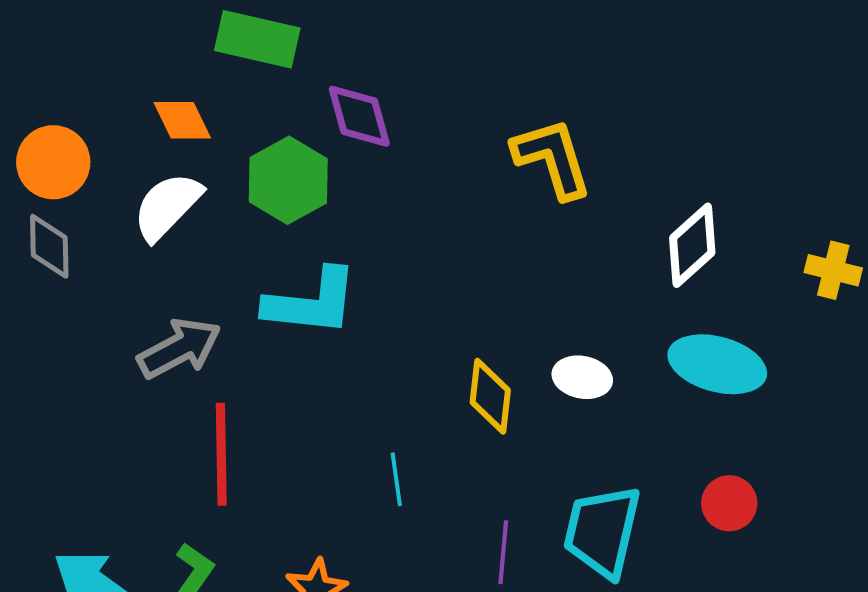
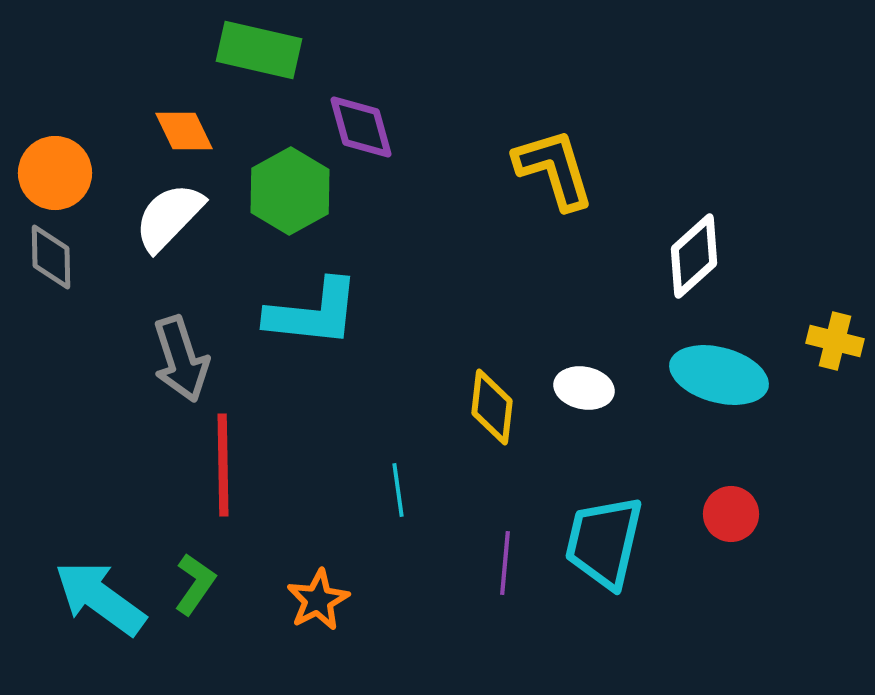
yellow cross: (833, 270) -> (835, 341), moved
gray arrow: (179, 348) -> (181, 359), turned 100

